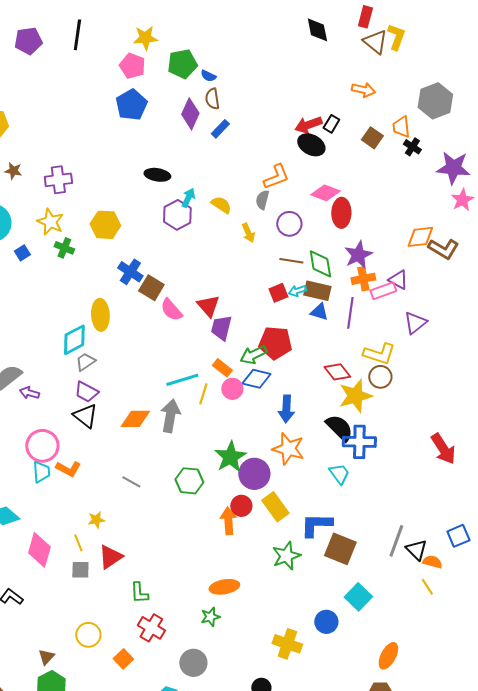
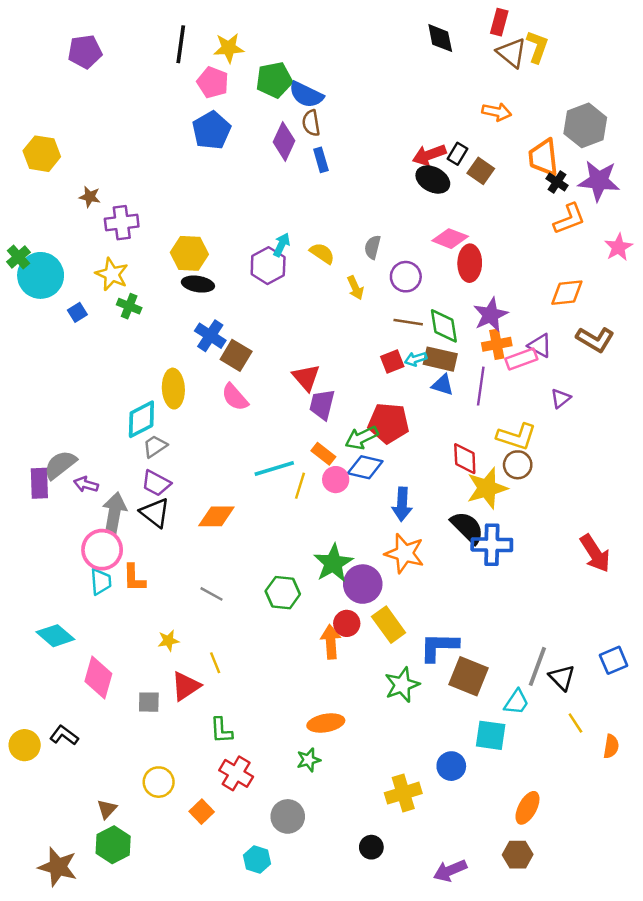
black line: (77, 35) -> (181, 44), moved
blue semicircle: (208, 76) -> (306, 95), size x1.8
orange trapezoid: (401, 127) -> (543, 157), size x1.4
blue rectangle: (220, 129) -> (321, 160), turned -60
brown square: (372, 138) -> (481, 171), moved
purple star: (453, 168) -> (599, 181), moved
brown star: (13, 171) -> (90, 197), moved
black ellipse: (157, 175) -> (198, 284), moved
orange L-shape: (276, 177) -> (569, 219), moved
yellow hexagon: (105, 225) -> (189, 253), moved
brown L-shape: (443, 249) -> (595, 339), moved
pink semicircle: (171, 310) -> (235, 397), moved
purple triangle: (415, 323) -> (561, 398), size x0.7
red diamond: (337, 372) -> (465, 459), turned 36
gray arrow: (170, 416) -> (114, 513), moved
orange L-shape: (68, 469) -> (134, 578), turned 60
cyan trapezoid: (339, 474) -> (516, 702), moved, turned 70
yellow line: (78, 543) -> (215, 663), moved
orange semicircle: (432, 562) -> (611, 746), moved, turned 84
cyan square: (358, 597) -> (491, 735), turned -36
yellow cross: (287, 644) -> (403, 793), turned -36

